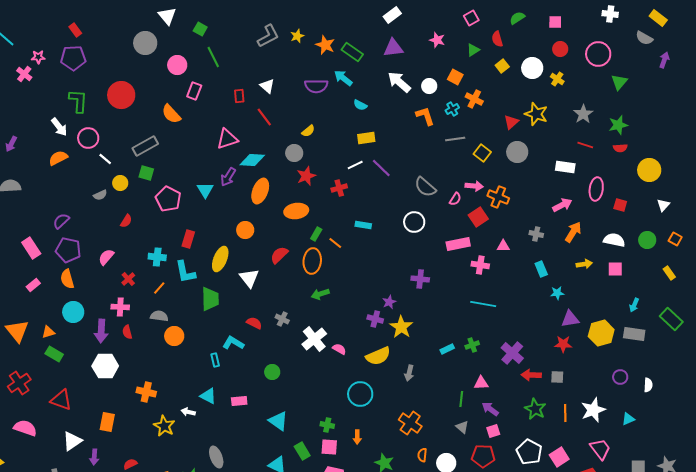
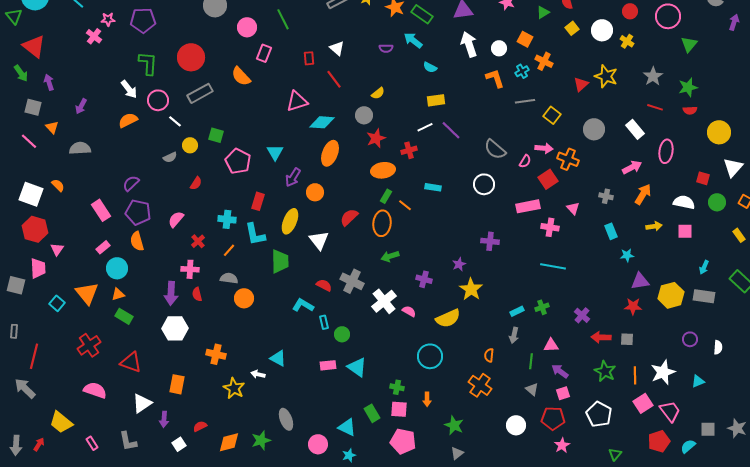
white arrow: (399, 82) -> (469, 44), turned 30
purple semicircle: (316, 86) -> (386, 48), size x0.6
gray rectangle: (145, 146) -> (200, 93), moved
gray circle: (517, 152) -> (594, 129), moved
white rectangle: (565, 167) -> (635, 129), turned 42
purple arrow: (228, 177) -> (293, 177), moved
red square: (620, 205) -> (703, 178), moved
white triangle: (663, 205) -> (733, 167), size x1.5
orange ellipse: (296, 211) -> (383, 170), moved
pink triangle: (503, 246) -> (573, 208), turned 48
cyan circle: (73, 312) -> (117, 268), moved
gray cross: (282, 319) -> (352, 281), size x1.6
purple cross: (375, 319) -> (424, 279), moved
purple cross: (512, 353) -> (582, 315), size x0.7
cyan rectangle: (215, 360) -> (324, 322), moved
gray arrow: (409, 373) -> (514, 335), moved
pink rectangle: (239, 401) -> (328, 365), moved
cyan triangle: (278, 421) -> (357, 367), moved
orange semicircle: (422, 455) -> (489, 355), moved
pink square: (559, 457) -> (643, 403), moved

